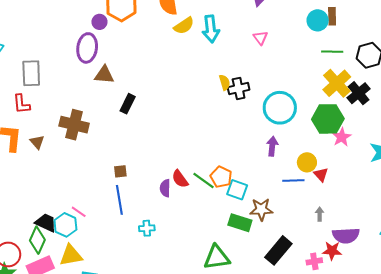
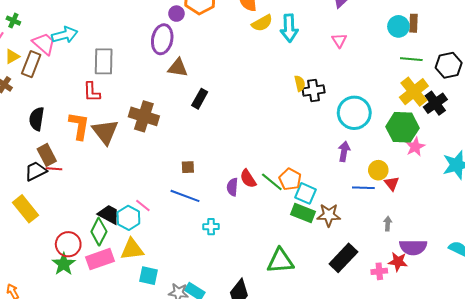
brown triangle: (37, 142) -> (105, 132), size x1.8
blue line: (119, 200) -> (185, 196), turned -64
green rectangle: (240, 223) -> (303, 213), moved

